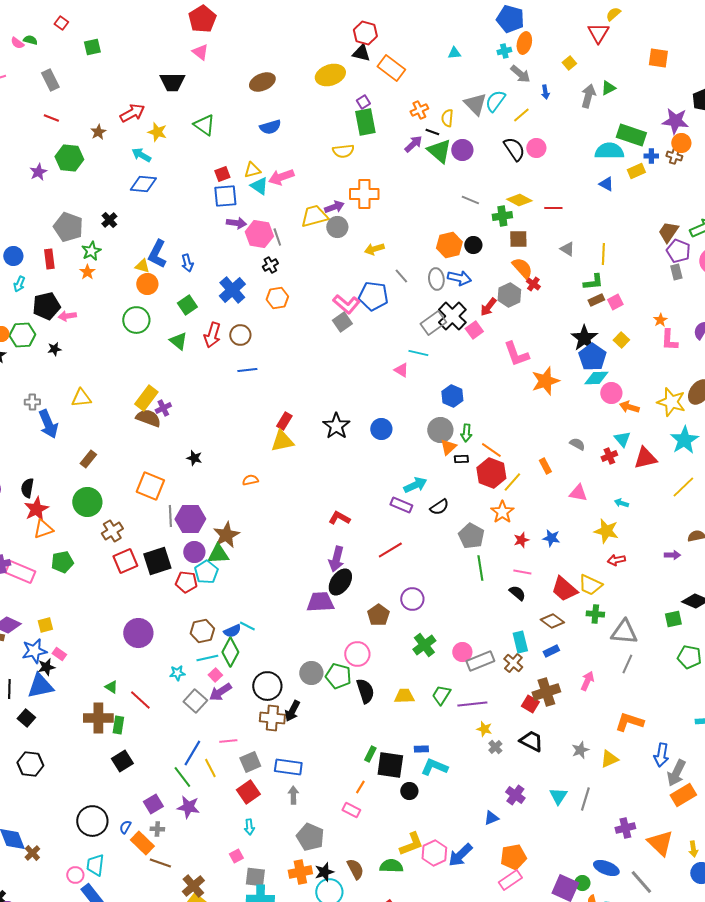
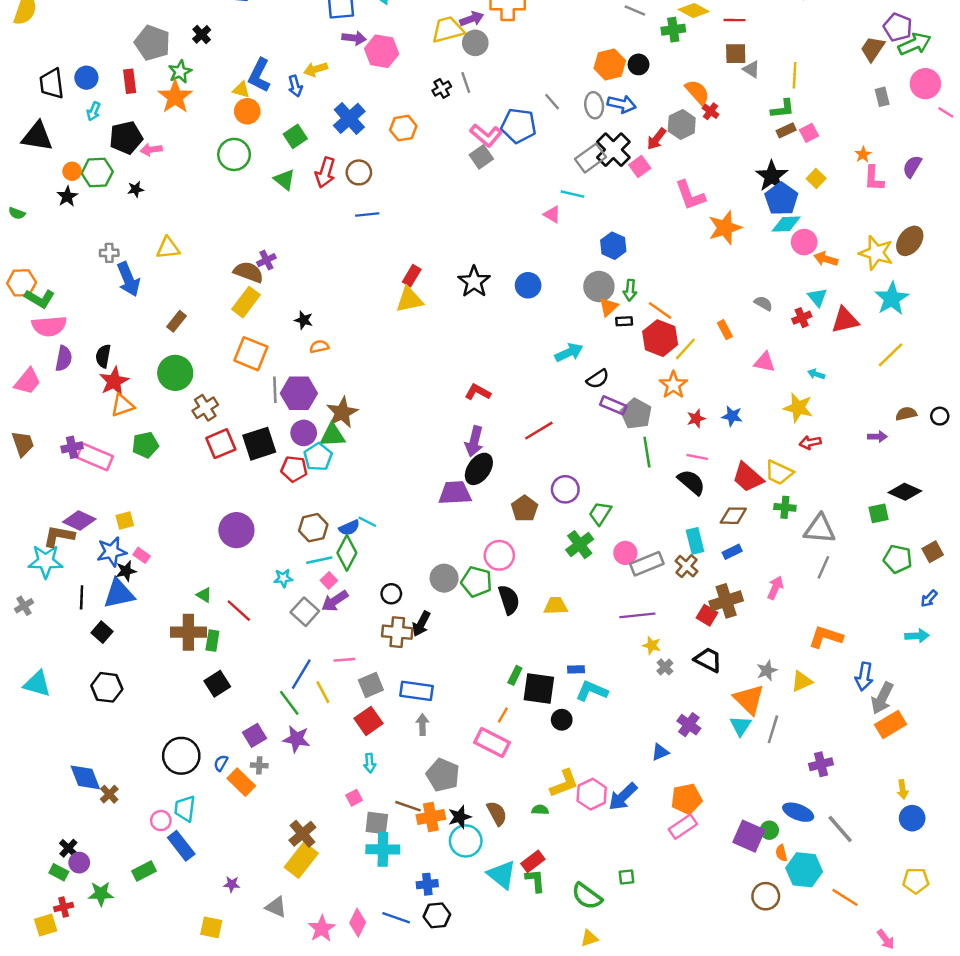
gray line: (277, 237) -> (466, 82), moved
brown square: (518, 239) -> (736, 54), moved
yellow arrow: (374, 249) -> (316, 69), moved
purple pentagon: (678, 251) -> (898, 27), moved
black cross: (270, 265) -> (442, 88), moved
orange star: (87, 272) -> (175, 97), size x1.8
yellow rectangle: (146, 398) -> (246, 302), moved
orange semicircle: (250, 480) -> (319, 346), moved
purple rectangle: (401, 505) -> (613, 405), moved
black semicircle: (517, 593) -> (691, 482), size x1.4
brown diamond: (552, 621) -> (733, 516), turned -35
black circle: (267, 686) -> (391, 594), size x0.6
green trapezoid: (441, 695) -> (600, 513), moved
pink rectangle: (351, 810) -> (492, 743), size x1.6
orange triangle: (660, 843) -> (749, 699), moved
brown line: (160, 863) -> (408, 806), moved
green semicircle: (391, 866) -> (540, 810), size x0.6

